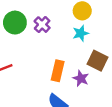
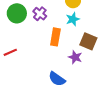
orange rectangle: (58, 71) -> (55, 37), moved

